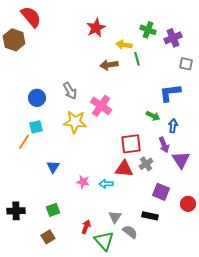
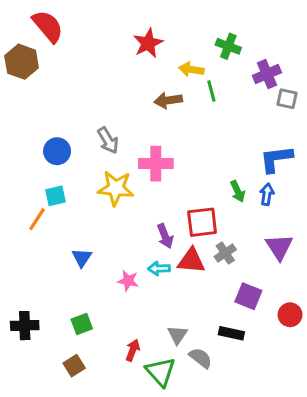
purple cross: (173, 38) -> (267, 74), moved
blue L-shape: (170, 93) -> (276, 159), moved
pink cross: (101, 106) -> (156, 164), turned -35
green arrow: (153, 116) -> (238, 191), moved, turned 40
purple arrow: (164, 145) -> (165, 236), moved
cyan arrow: (106, 184) -> (159, 268), moved

